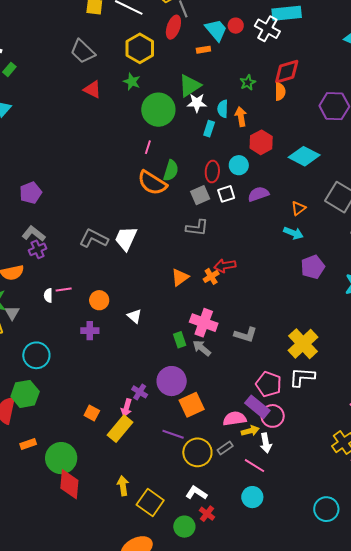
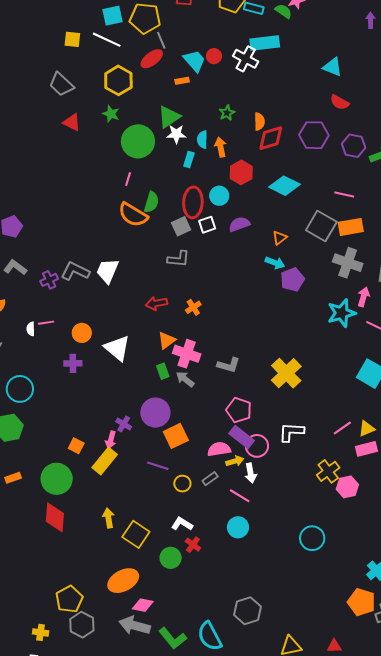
red ellipse: (173, 27) -> (152, 59), turned 35
red diamond: (287, 72) -> (271, 138), moved
red ellipse: (212, 171) -> (193, 202), size x1.4
purple cross: (38, 249) -> (49, 280), moved
red arrow: (225, 266) -> (156, 303), moved
purple pentagon: (313, 267) -> (292, 279), moved
orange triangle: (180, 277) -> (167, 340), moved
white triangle: (134, 316) -> (117, 348), size x1.8
white L-shape: (302, 377) -> (291, 432), moved
pink pentagon: (269, 384) -> (239, 410), moved
yellow circle: (197, 452) -> (182, 484), size x0.6
green circle: (61, 458) -> (57, 479), moved

